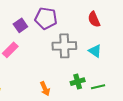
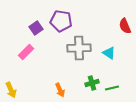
red semicircle: (94, 19) -> (125, 26), moved

